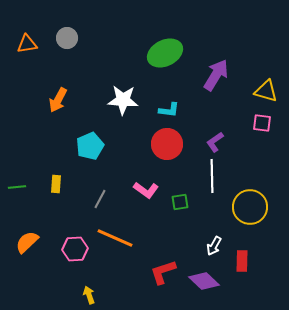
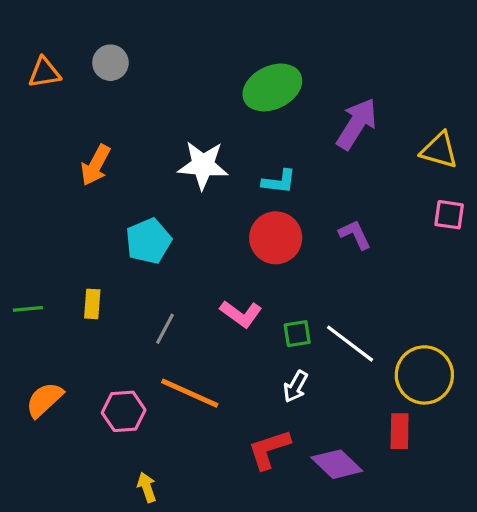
pink square: (262, 123) -> (449, 215), moved
purple L-shape: (215, 142) -> (355, 235), turned 100
white line: (212, 176) -> (350, 344), moved, turned -52
yellow circle: (250, 207) -> (424, 375), moved
white arrow: (214, 246) -> (296, 387), moved

